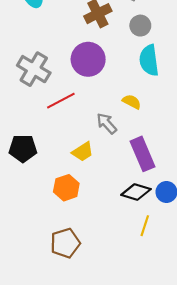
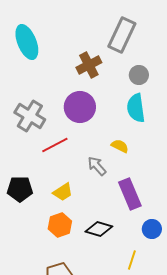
gray circle: (140, 26) -> (139, 75), moved
yellow trapezoid: (83, 152) -> (63, 192), moved
black diamond: (136, 192) -> (99, 229), moved

